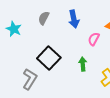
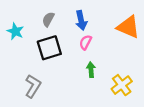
pink semicircle: (94, 39) -> (86, 42), moved
black square: (49, 58) -> (49, 48), moved, turned 30

